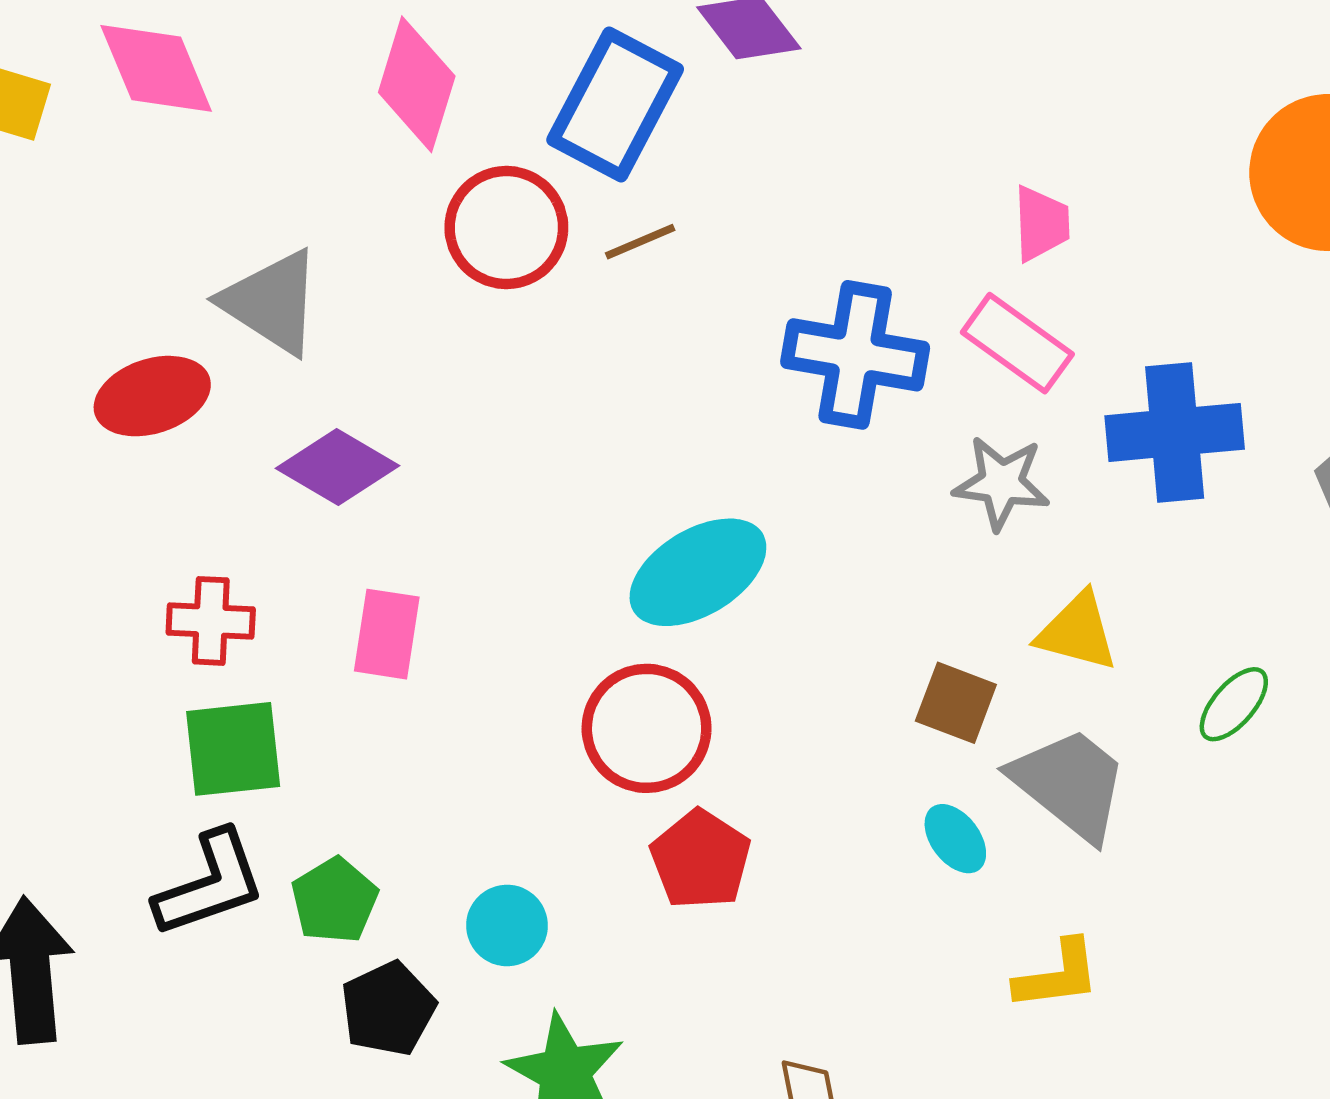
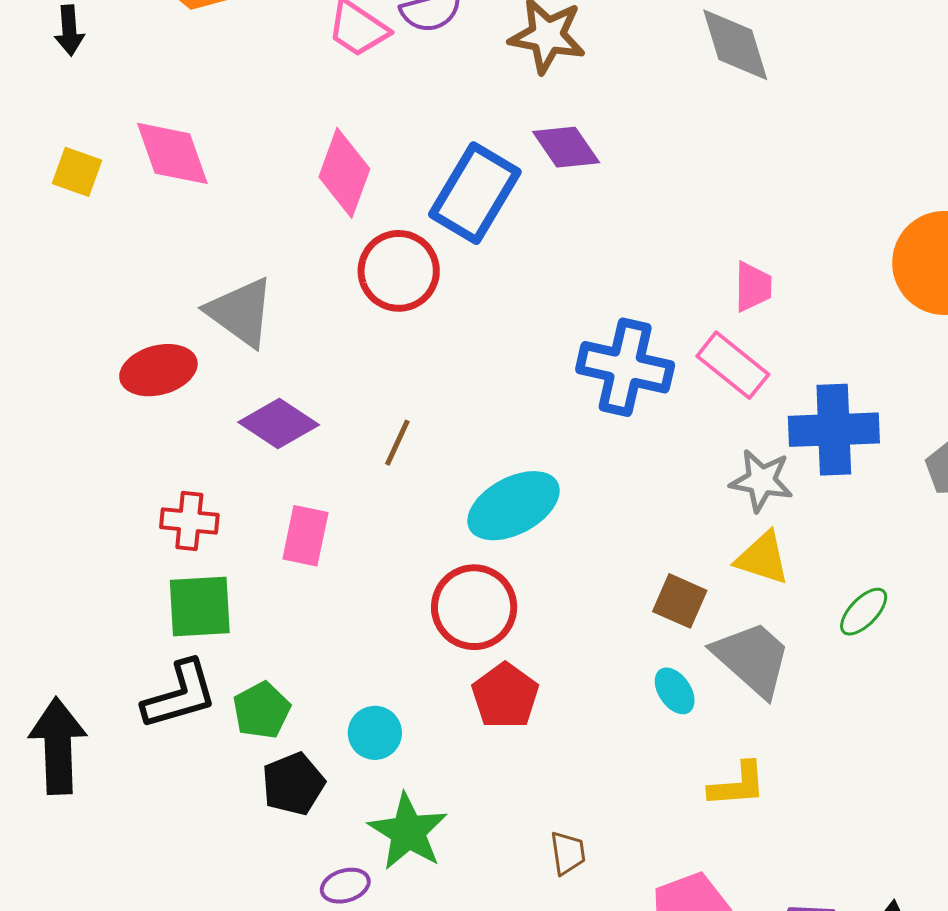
brown line: (640, 242) -> (397, 443), moved, turned -45
gray star: (1001, 483) -> (761, 481), moved

